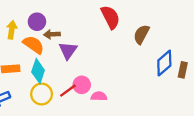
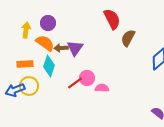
brown arrow: (52, 34) -> (61, 48), moved
brown semicircle: (141, 34) -> (128, 38), moved
yellow circle: (42, 94) -> (29, 86), moved

